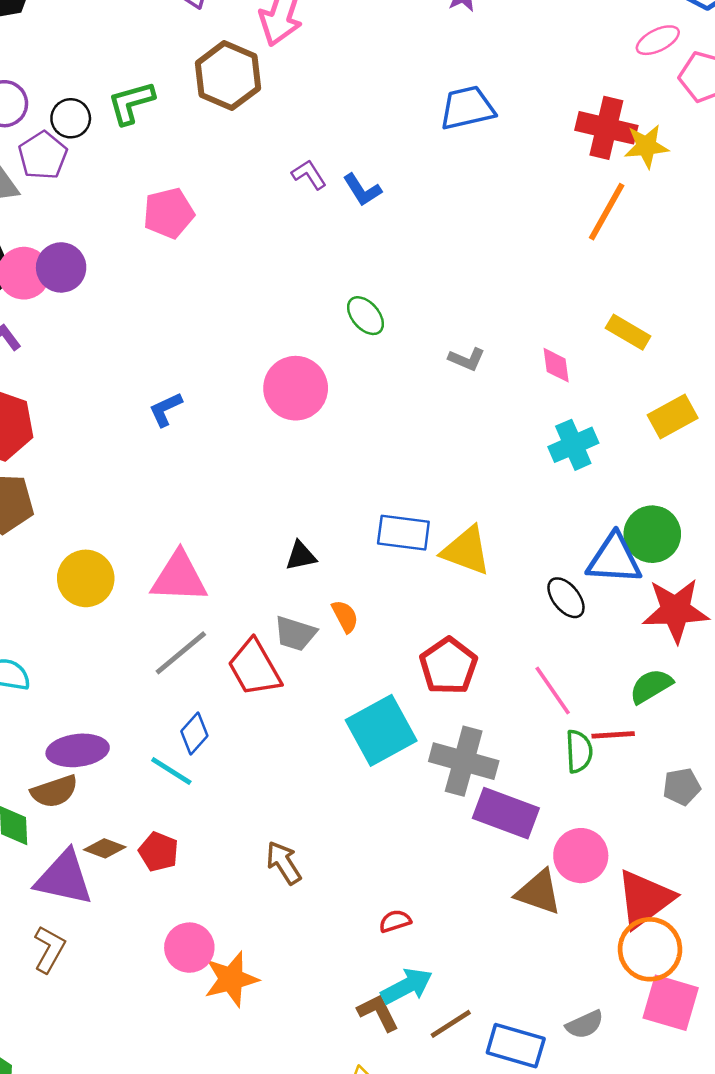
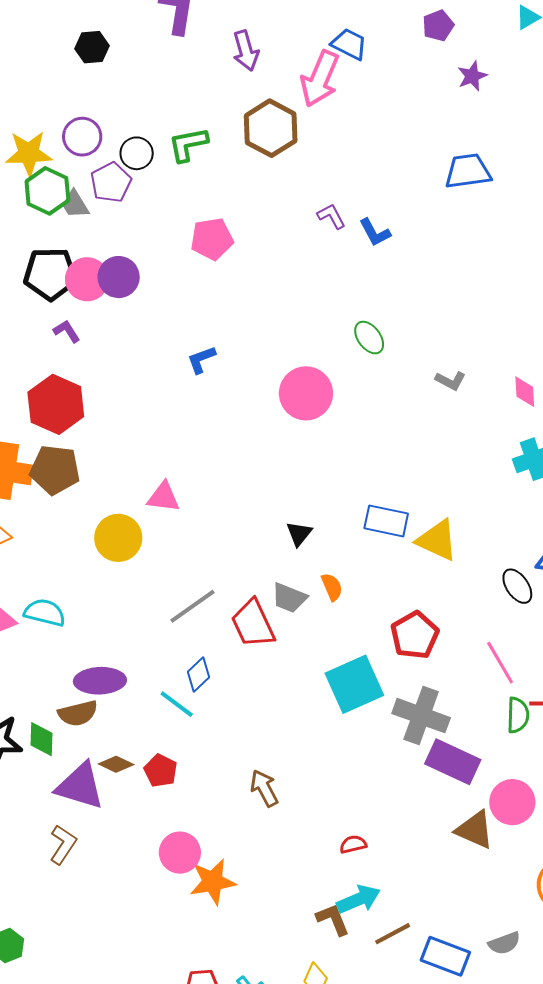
blue L-shape: (165, 409) -> (201, 360), moved
black triangle: (301, 556) -> (299, 534), turned -44
pink triangle: (179, 577) -> (163, 497), moved, size x0.7

